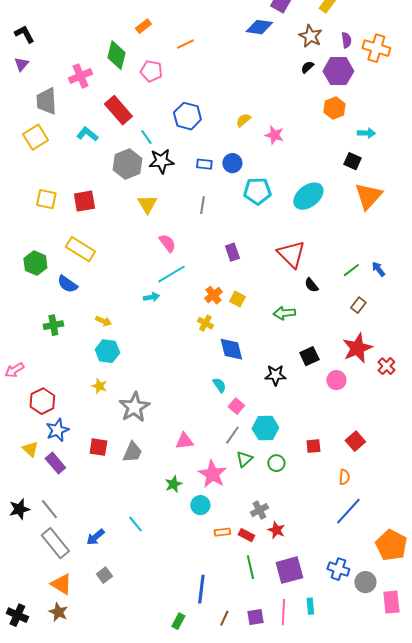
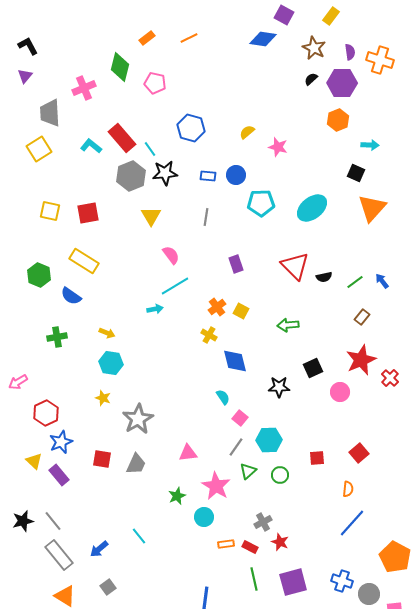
orange line: (185, 44) -> (189, 38), moved
red rectangle: (118, 110) -> (122, 138), moved
black semicircle: (311, 285) -> (324, 277), moved, turned -63

